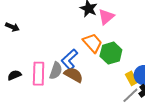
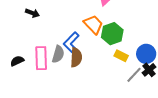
black arrow: (12, 27) -> (32, 13), moved
brown semicircle: (74, 75) -> (76, 57), turned 66
yellow rectangle: (131, 78) -> (121, 56), moved, turned -32

